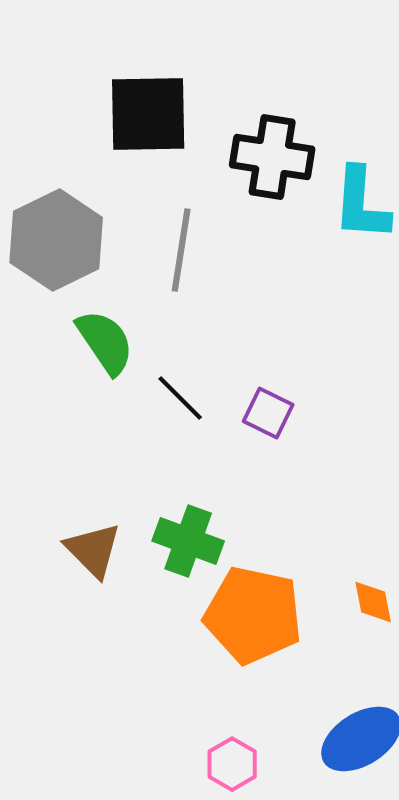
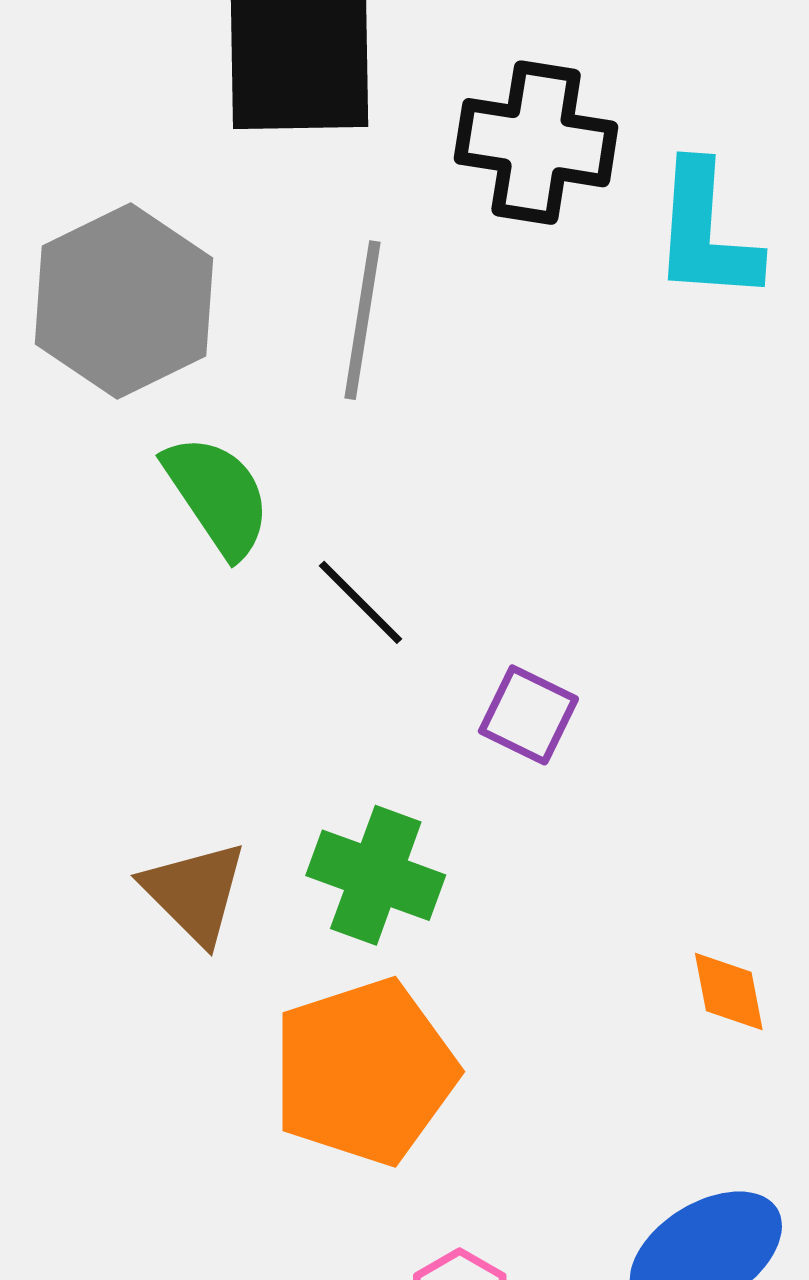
purple square: (268, 413) -> (528, 715), moved
orange pentagon: (253, 615) -> (364, 1072), moved, turned -30

